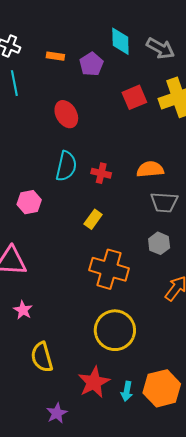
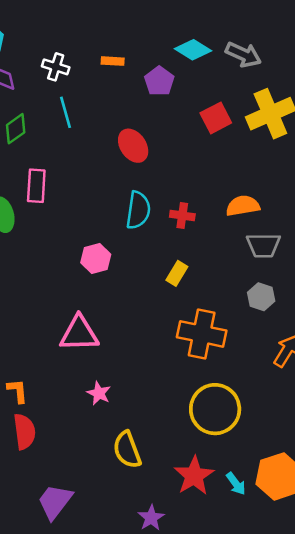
cyan diamond: (120, 41) -> (193, 50), turned -52
orange rectangle: (55, 56) -> (113, 61), moved
cyan arrow: (127, 391) -> (236, 484), turned -42

